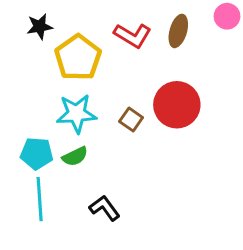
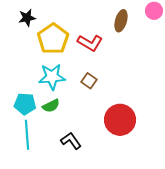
red L-shape: (133, 35) -> (90, 43), moved
red circle: (177, 105) -> (120, 120), moved

